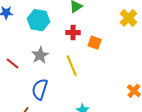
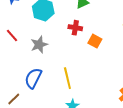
red line: (12, 63) -> (12, 35), moved
yellow line: (72, 66) -> (67, 78), moved

